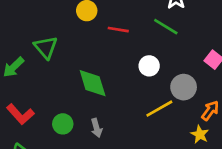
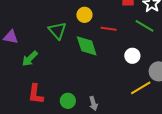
green triangle: (46, 47) -> (57, 31), moved
green diamond: (93, 83) -> (87, 46), moved
red L-shape: (20, 114) -> (36, 94), turned 50

